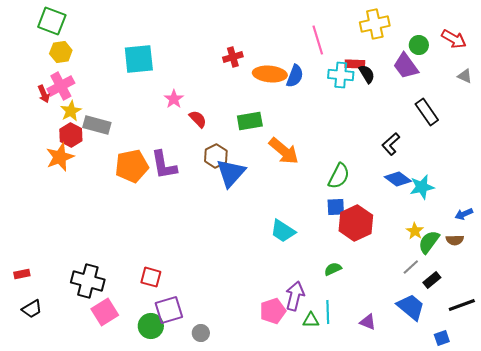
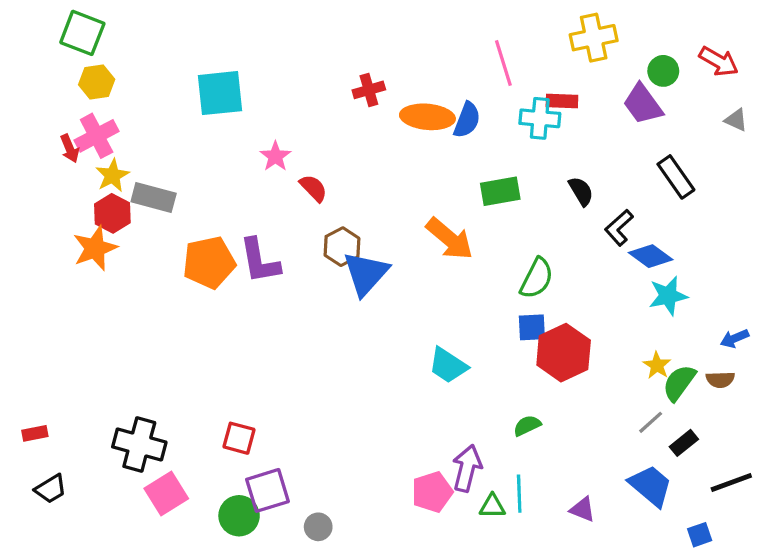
black semicircle: (367, 74) -> (581, 191), moved
green rectangle: (250, 121) -> (500, 191), moved
blue diamond: (398, 179) -> (651, 256), moved

